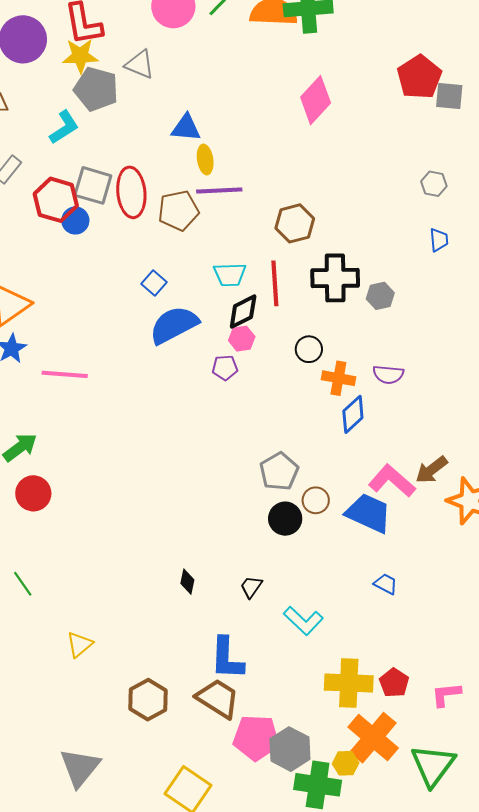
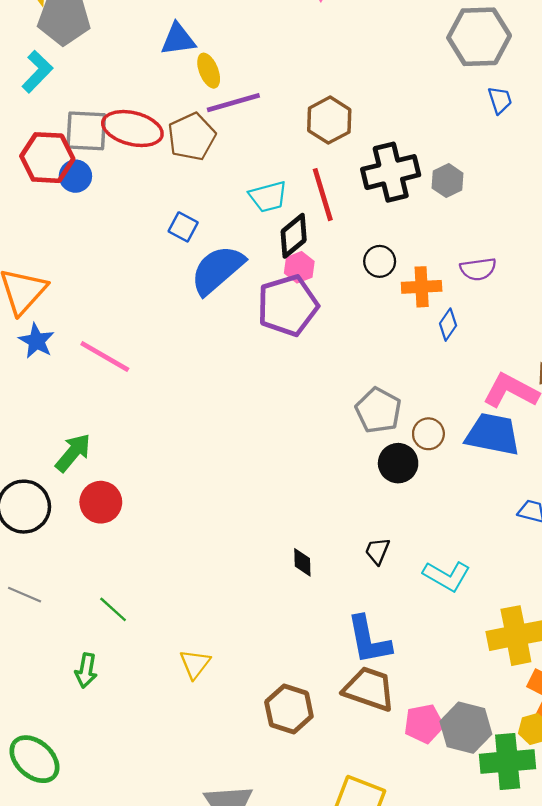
gray hexagon: (434, 184) -> (479, 37), size x2.0
red ellipse: (131, 192) -> (132, 129), turned -57
purple pentagon: (225, 368) -> (288, 305), size x2.0
pink line: (65, 374) -> (105, 356), turned 39
blue diamond: (353, 414) -> (448, 325), size x0.7
pink pentagon: (256, 738) -> (424, 724), size x0.7

